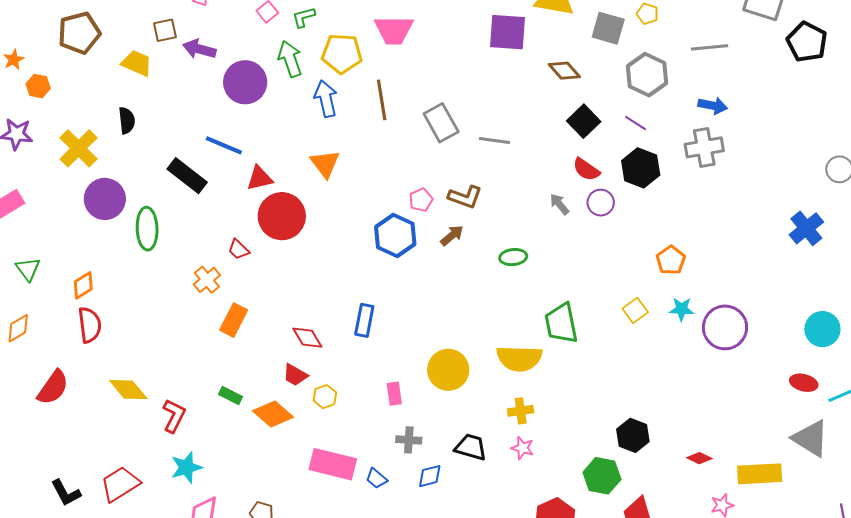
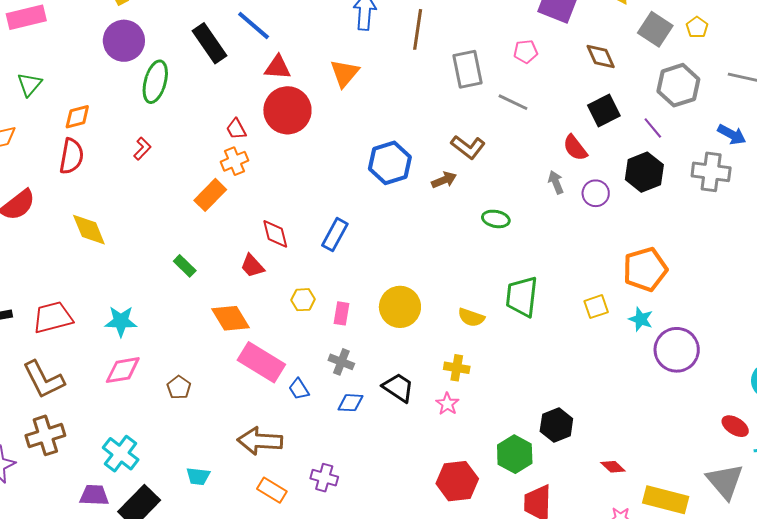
red semicircle: (586, 169) -> (575, 148), moved
pink pentagon: (421, 200) -> (526, 52), moved
orange pentagon: (671, 260) -> (645, 269), size x1.5
orange cross: (207, 280) -> (235, 161), moved
yellow semicircle: (519, 358) -> (471, 317), size x0.6
yellow hexagon: (325, 397) -> (303, 300), moved
orange diamond: (273, 414) -> (231, 318), moved
red L-shape: (174, 416) -> (142, 149), moved, size x0.7

